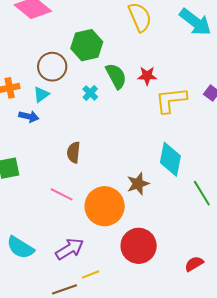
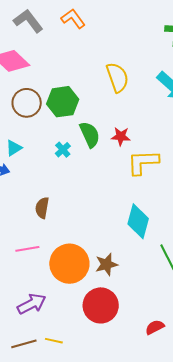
brown circle: (52, 67) -> (27, 103), moved
brown star: (138, 184) -> (106, 264), moved
pink line: (62, 194) -> (27, 249), turned -40
yellow line: (91, 274) -> (54, 341), moved, turned 30

